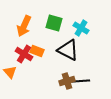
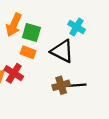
green square: (54, 23) -> (31, 32), moved
red cross: (24, 54) -> (14, 73), moved

